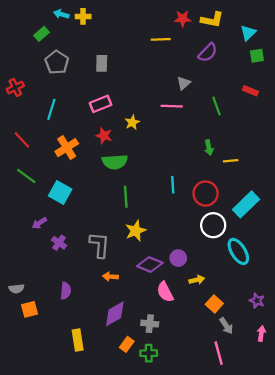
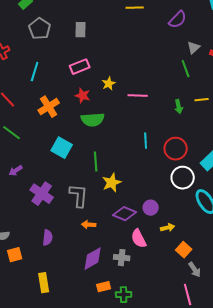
gray triangle: (184, 83) -> (194, 48), moved
pink line: (172, 106) -> (138, 96), moved
yellow line: (231, 161) -> (202, 100), moved
cyan square: (60, 192) -> (62, 148), moved
green line: (126, 197) -> (96, 162), moved
purple arrow: (39, 223) -> (16, 171), moved
purple cross: (59, 243) -> (42, 194), size x1.6
gray cross: (150, 324) -> (122, 258), moved
yellow rectangle: (78, 340) -> (44, 283), moved
orange rectangle: (127, 344) -> (104, 287), turned 40

